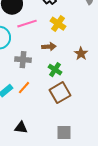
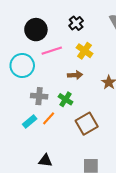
gray cross: (23, 60) -> (39, 96), moved
green cross: (55, 70) -> (66, 99), moved

